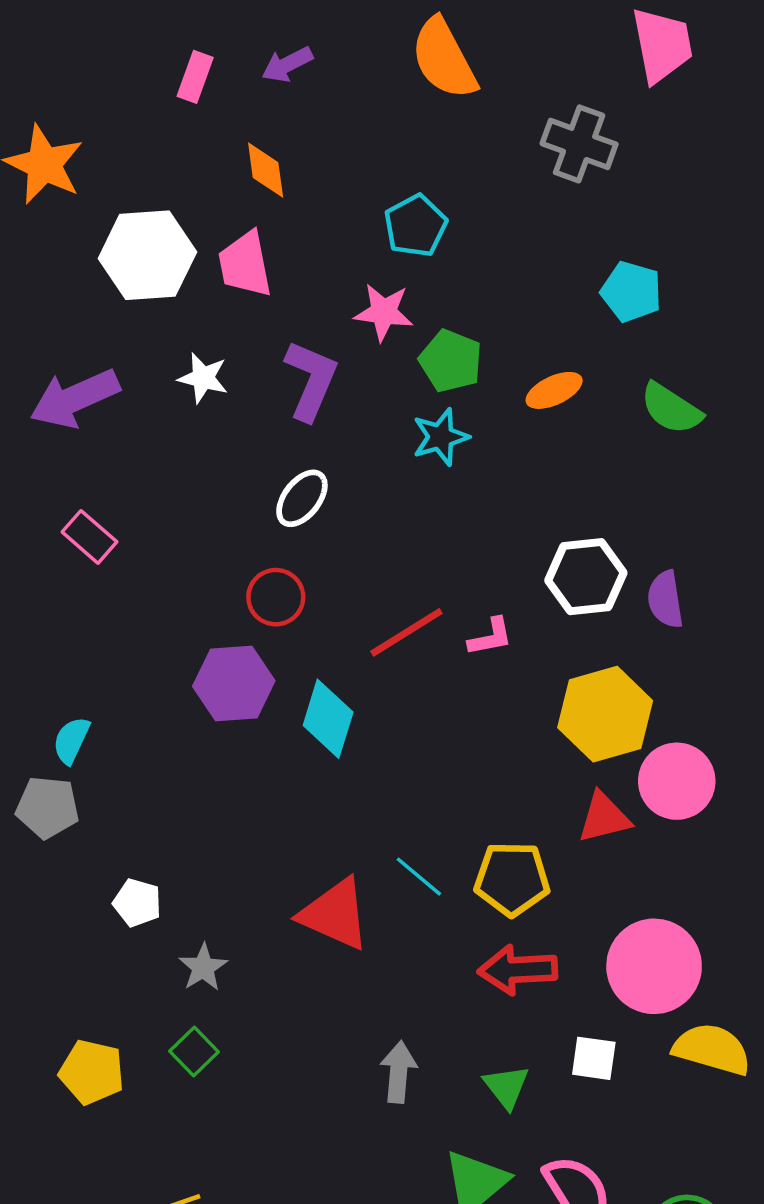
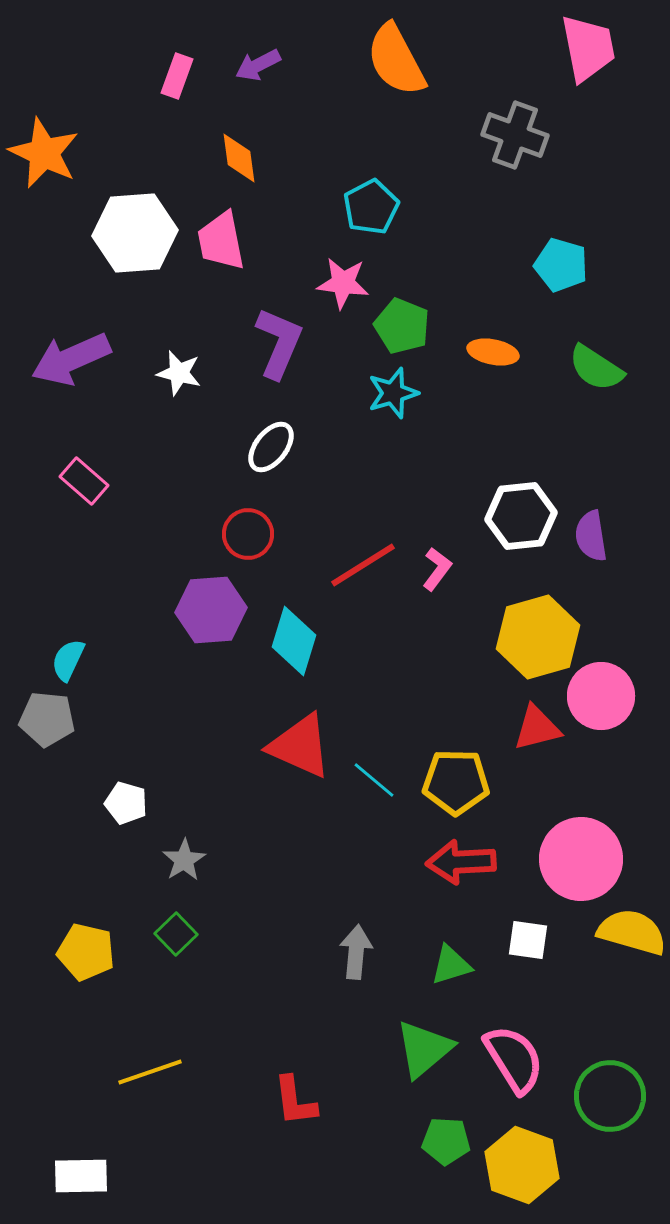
white star: (203, 378) -> (179, 373), moved
orange ellipse: (554, 390) -> (493, 352), turned 36
pink L-shape: (490, 637) -> (437, 569), turned -42
red triangle: (335, 914) -> (300, 746), moved
green triangle: (506, 1087) -> (451, 965), turned 51

